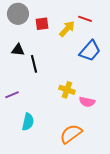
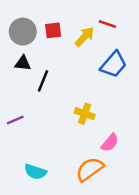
gray circle: (18, 14) -> (23, 32), moved
black line: (34, 64) -> (43, 81), turned 36
pink semicircle: (87, 102) -> (110, 143), moved, turned -63
cyan semicircle: (28, 122) -> (35, 172), moved, turned 96

